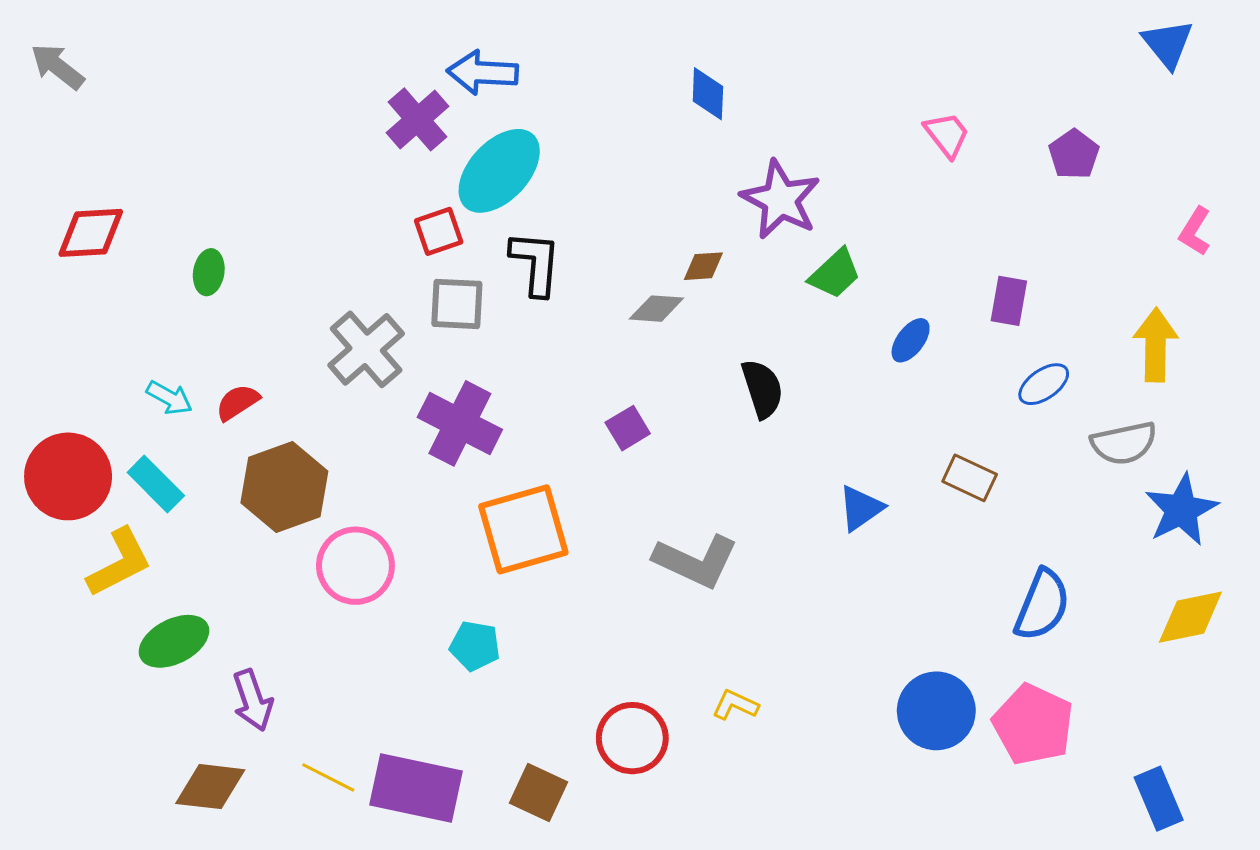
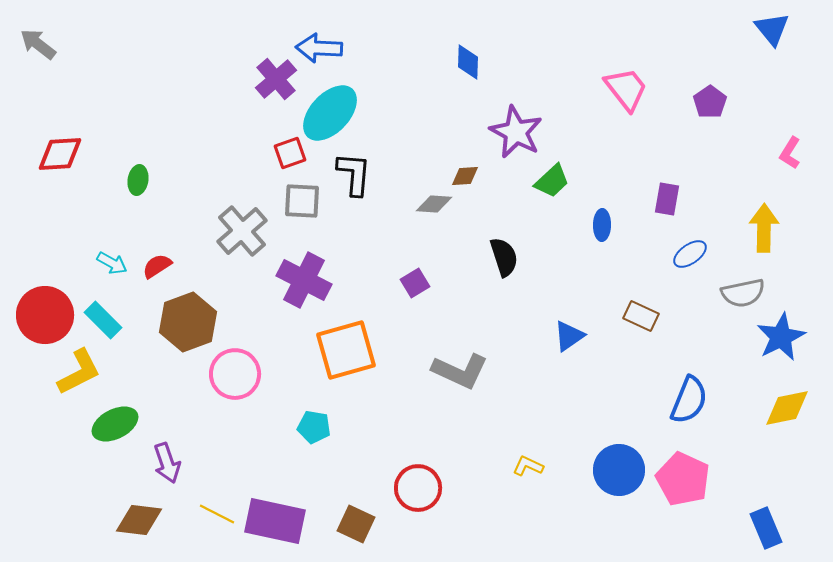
pink trapezoid: (947, 135) -> (626, 89), size x1.4
blue ellipse: (911, 340) -> (602, 225), turned -36
yellow L-shape: (735, 705) -> (528, 466), moved

